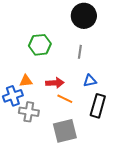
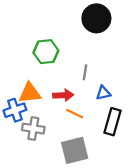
gray line: (80, 52) -> (85, 72), moved
orange triangle: (26, 81) -> (30, 93), size x1.5

